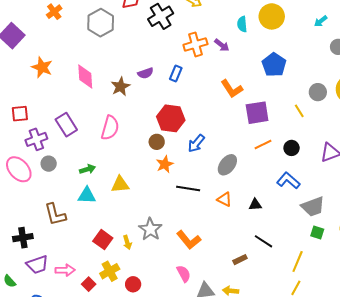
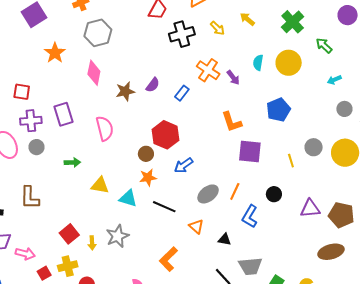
gray hexagon: (101, 23) -> (98, 33), moved
orange cross: (195, 44) -> (208, 70), turned 35
purple semicircle: (146, 73) -> (153, 85), turned -49
pink semicircle: (110, 128) -> (105, 128), turned -45
orange line: (263, 144) -> (235, 191), moved, turned -54
blue L-shape: (288, 181) -> (250, 216), moved, turned -115
cyan triangle: (87, 196) -> (128, 198), moved
gray trapezoid: (313, 207) -> (250, 266), moved
orange L-shape: (189, 240) -> (168, 259), moved, turned 70

